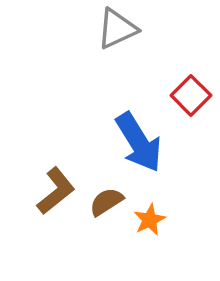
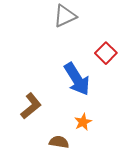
brown semicircle: (106, 202) -> (59, 142), moved, turned 42

